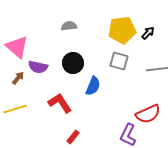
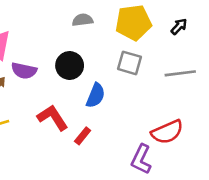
gray semicircle: (69, 26) -> (83, 20), moved
black arrow: (148, 33) -> (179, 26), moved
red rectangle: (73, 137) -> (83, 136), moved

